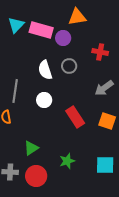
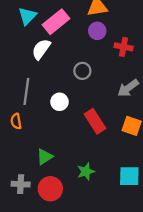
pink rectangle: (41, 30) -> (56, 22), turned -55
purple circle: (63, 38) -> (97, 31), moved
gray circle: (69, 66) -> (82, 71), moved
white semicircle: (45, 70) -> (41, 49), moved, turned 54

